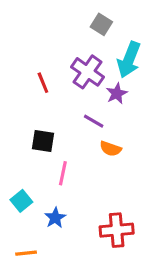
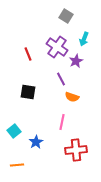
cyan arrow: (129, 60) -> (84, 39), size x0.6
purple line: (94, 121) -> (61, 79), turned 32
pink line: (63, 173) -> (62, 122), moved

